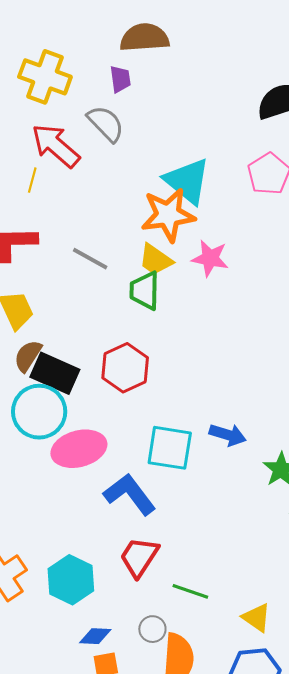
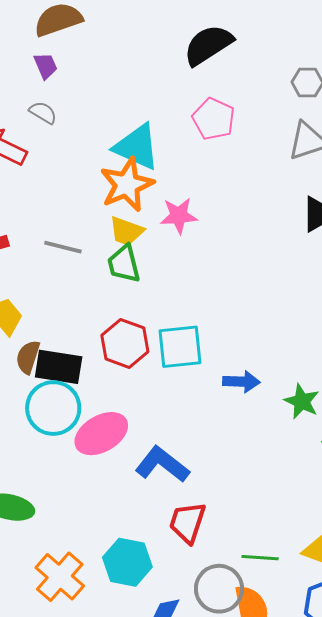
gray semicircle: (106, 124) -> (43, 113), size x0.7
cyan square: (170, 448) -> (180, 347), moved
green line: (190, 591) -> (260, 558), moved
gray circle: (152, 629) -> (219, 589), size x1.8

